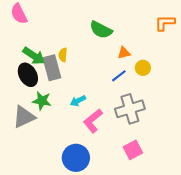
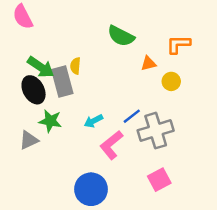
orange L-shape: (165, 23) -> (178, 44), moved
blue line: (119, 76) -> (132, 116), moved
gray triangle: (24, 117) -> (29, 140), size x0.7

